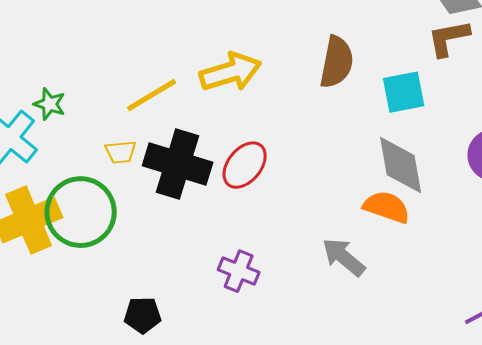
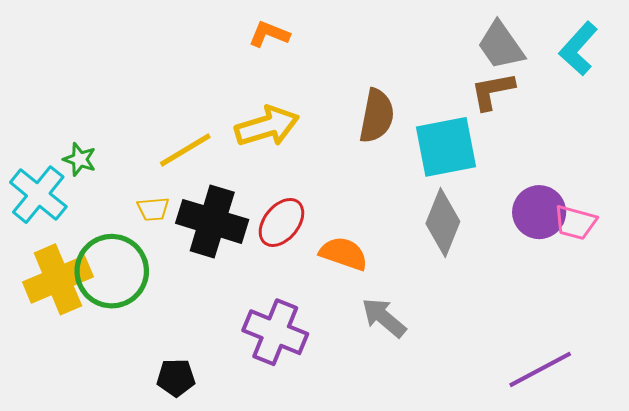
cyan square: (404, 92) -> (446, 147), size x1.4
gray diamond: (401, 165) -> (443, 222), turned 32
orange semicircle: (387, 207) -> (344, 254), moved
purple cross: (239, 271) -> (275, 332), size x1.5

